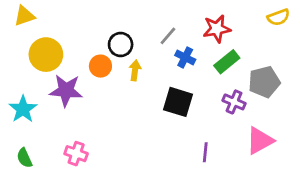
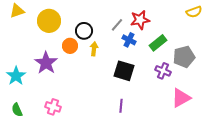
red star: (217, 29) -> (140, 20), moved
yellow circle: (46, 55) -> (49, 21), moved
purple star: (66, 90) -> (46, 63), turned 30
purple line: (205, 152) -> (121, 106), moved

